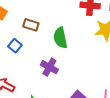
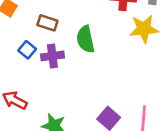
purple cross: (49, 67) -> (52, 56), moved, turned -36

